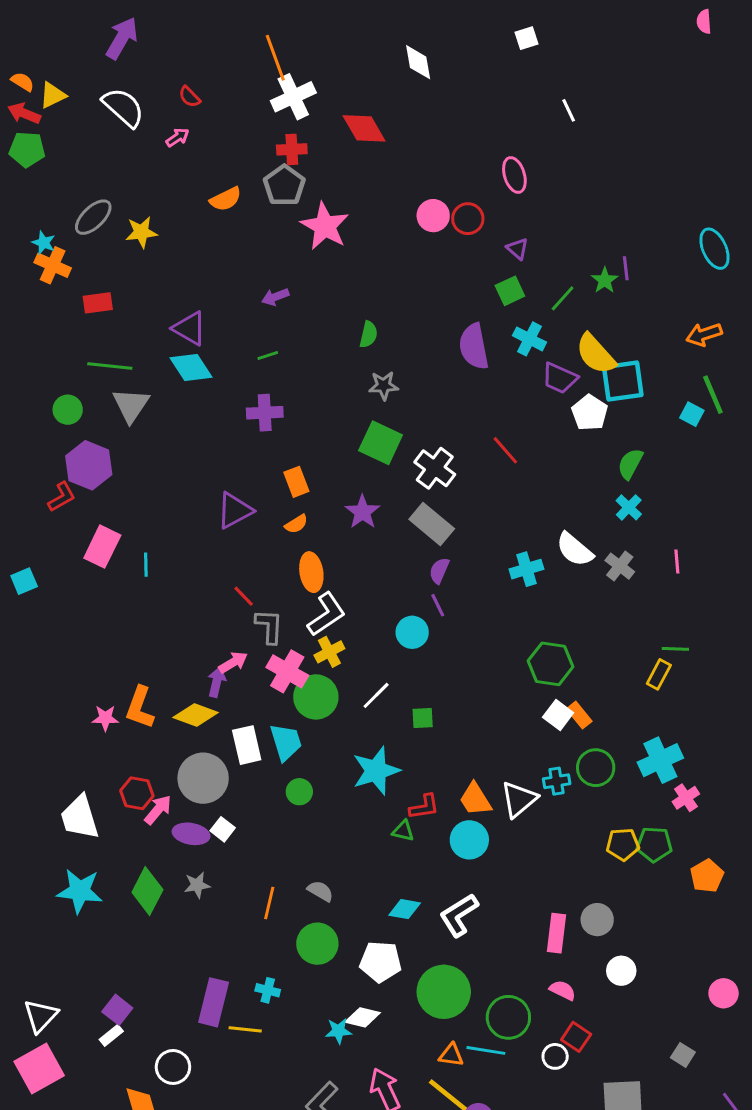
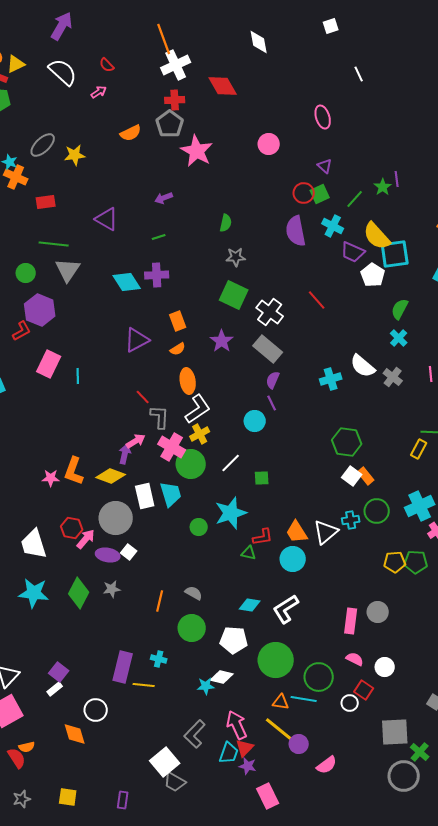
red circle: (468, 219) -> (304, 193), moved
cyan diamond: (191, 368) -> (127, 282), moved
green circle: (299, 792) -> (199, 527), moved
white circle: (621, 971) -> (385, 667), moved

